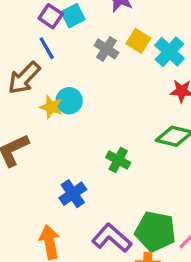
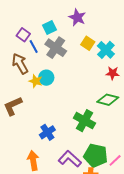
purple square: (51, 16) -> (23, 35), moved
gray cross: (107, 49) -> (56, 48), moved, size x1.5
brown arrow: (24, 78) -> (20, 64), turned 105
green cross: (118, 160) -> (84, 121), moved, size x1.5

